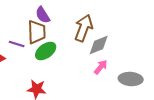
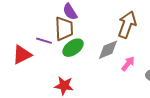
brown arrow: (84, 28) -> (127, 25), moved
gray diamond: (99, 45) -> (108, 50), moved

